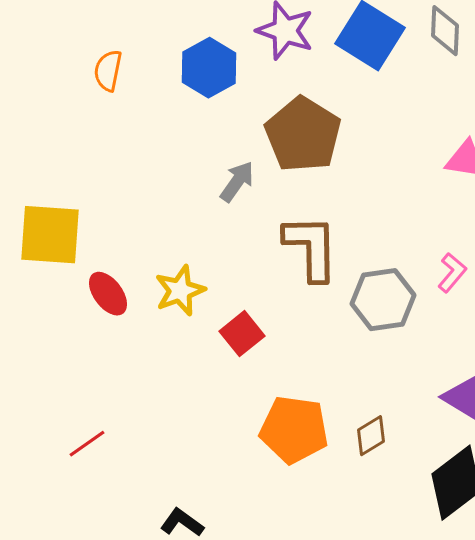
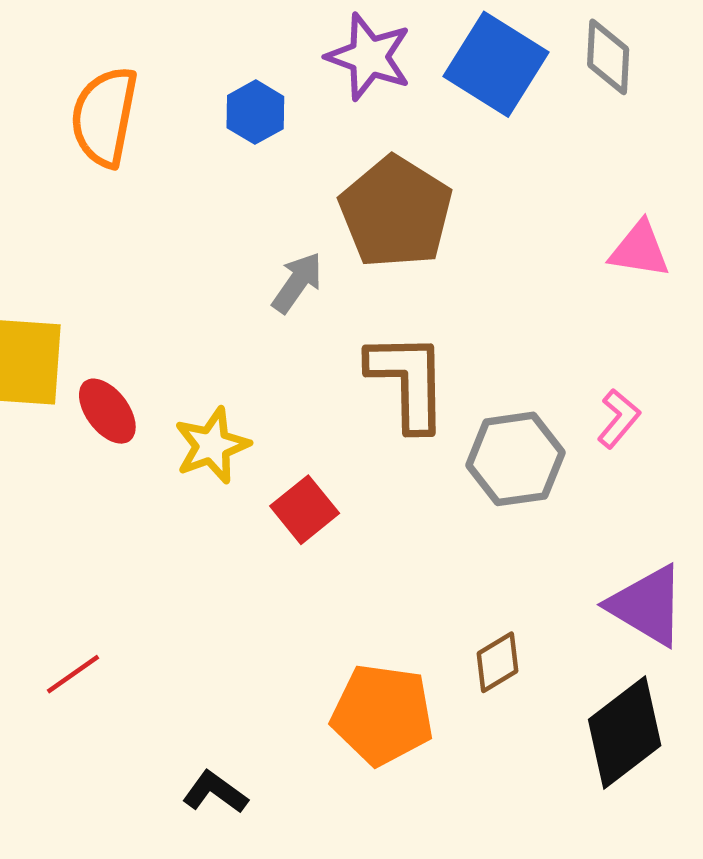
blue hexagon: (209, 68) -> (255, 112), size x0.7
orange semicircle: (108, 71) -> (104, 117), size x1.6
red ellipse: (108, 294) -> (107, 411), moved
orange pentagon: (294, 430) -> (382, 715), moved

